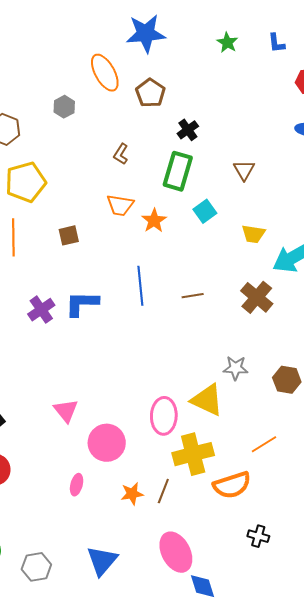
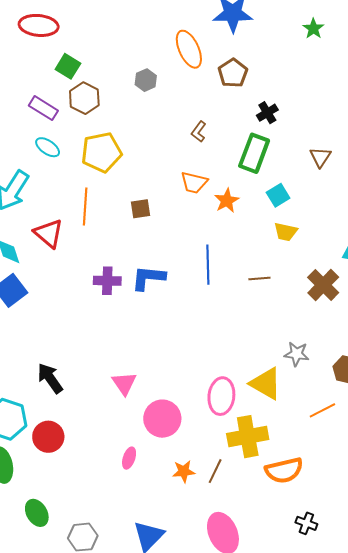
yellow trapezoid: (253, 234) -> (286, 232), moved
purple cross: (41, 310) -> (107, 281), turned 32
orange line: (264, 444) -> (322, 410), moved

